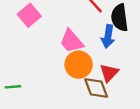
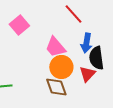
black semicircle: (120, 18) -> (96, 58), moved
brown diamond: (96, 88) -> (56, 87), moved

